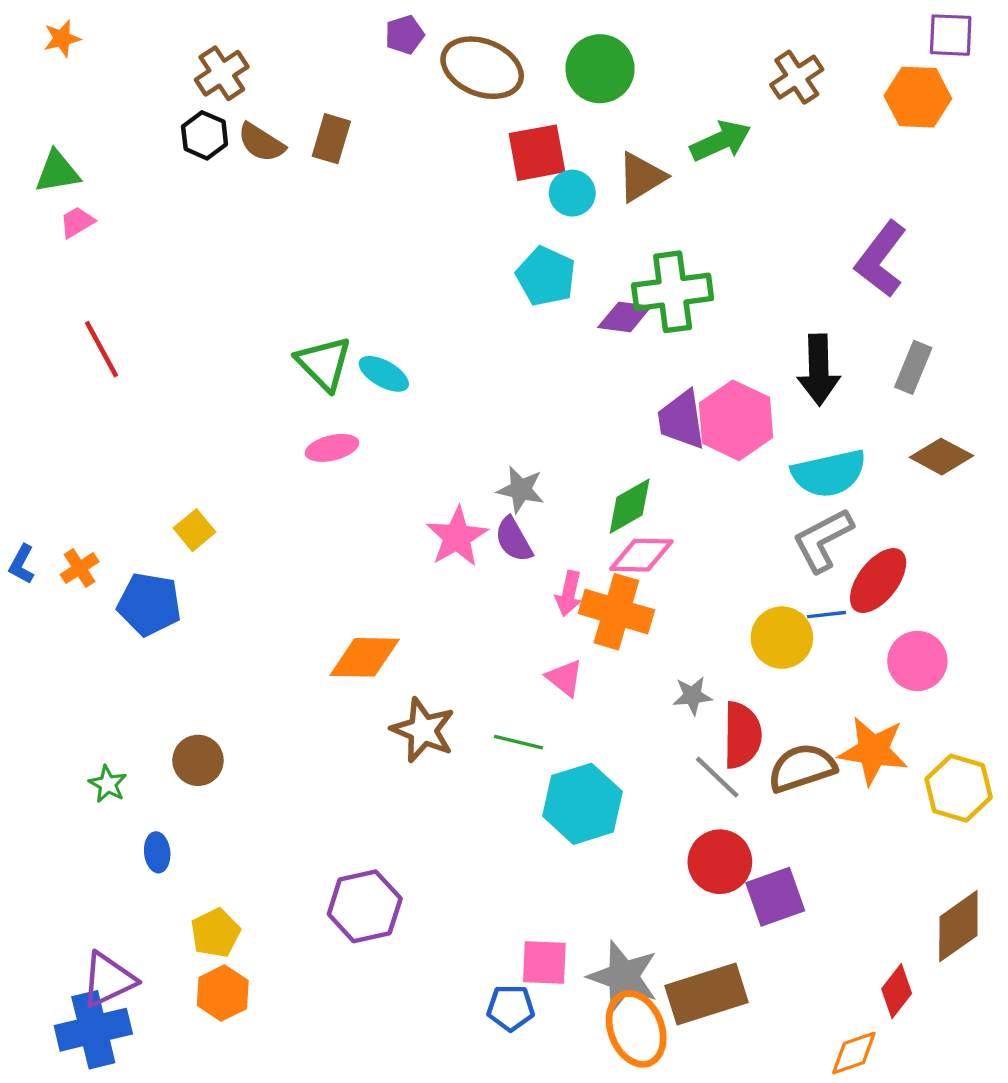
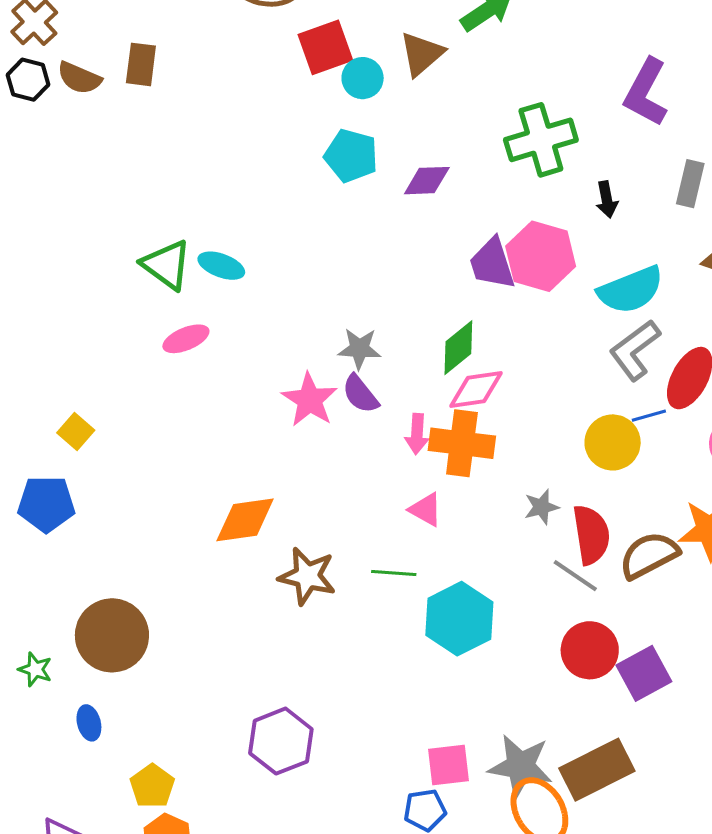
green cross: (673, 292) -> (541, 140), moved
black arrow: (819, 370) -> (607, 200), size x0.6
brown circle: (198, 760) -> (112, 635), size x1.6

